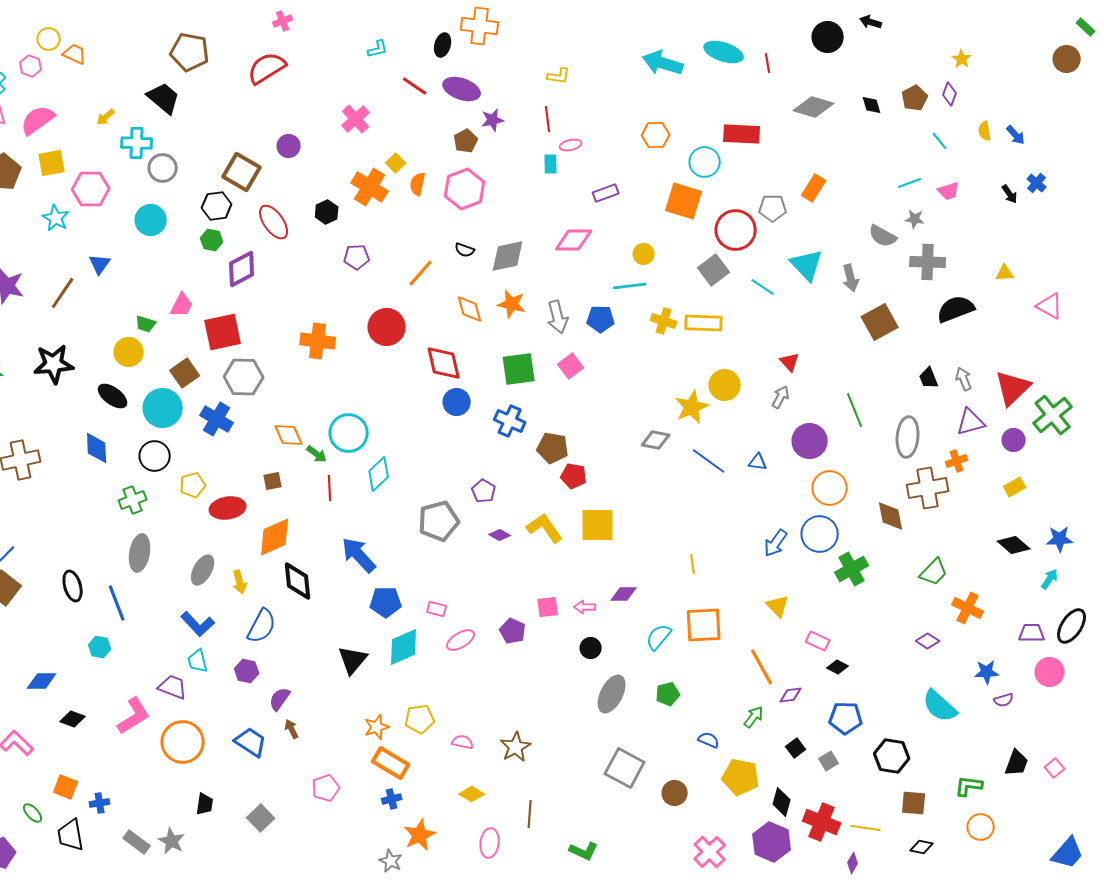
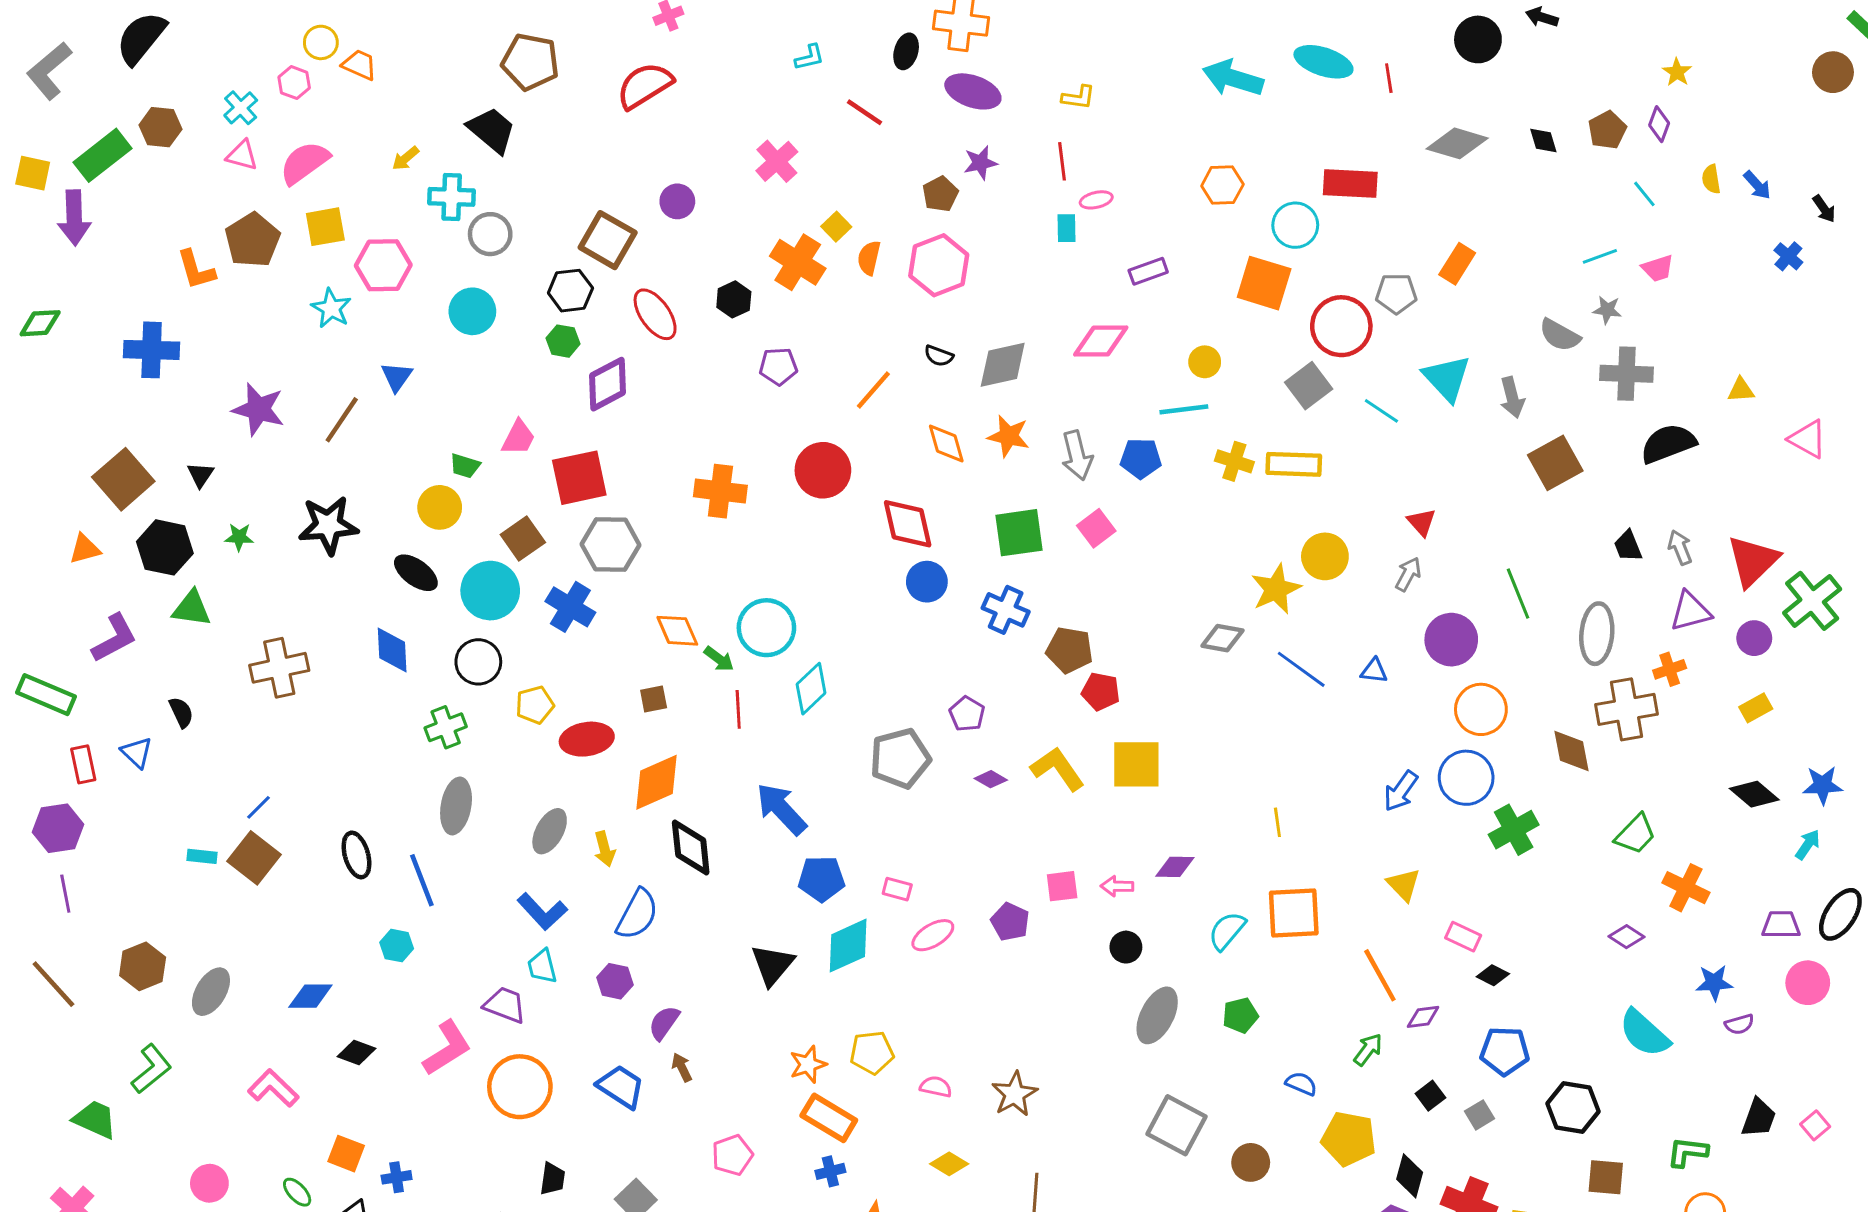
purple ellipse: (462, 89) -> (973, 91), moved
black arrow: (1010, 194) -> (1824, 209), moved

